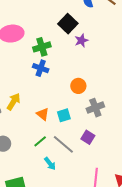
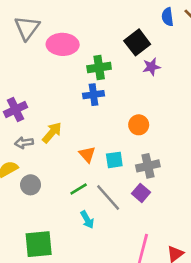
blue cross: (41, 68) -> (93, 95), turned -35
gray cross: (95, 108) -> (148, 166), moved

